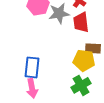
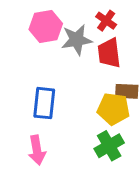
blue rectangle: (32, 67) -> (44, 103), moved

